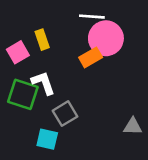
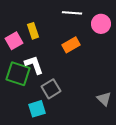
pink circle: (106, 38) -> (101, 24), moved, size x0.7
gray triangle: (133, 126) -> (104, 99), turned 42
cyan square: (47, 139) -> (37, 109), turned -30

